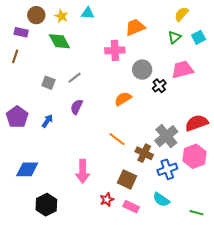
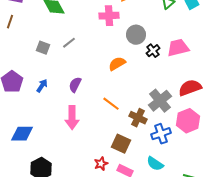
pink trapezoid: (182, 70) -> (178, 48), moved
purple semicircle: (77, 107) -> (75, 85), moved
pink arrow: (83, 171) -> (72, 118), moved

